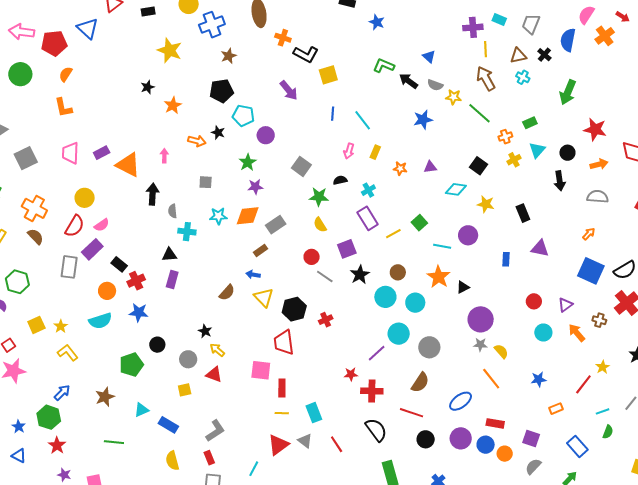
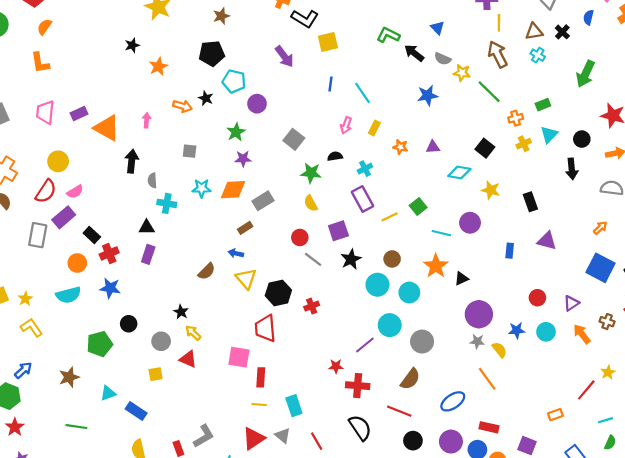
blue semicircle: (568, 40) -> (588, 17), size x0.6
blue star: (539, 379) -> (517, 330), moved
gray L-shape: (215, 431) -> (204, 436), moved

